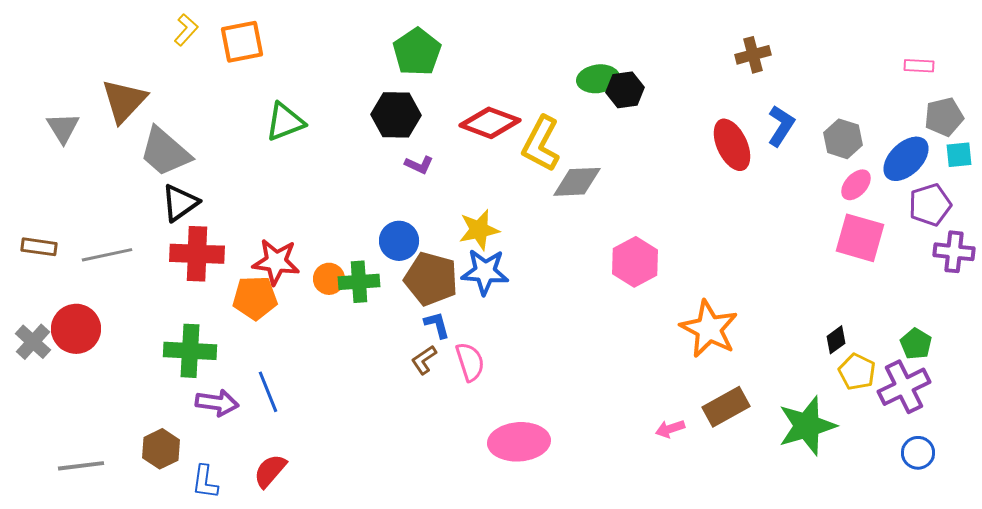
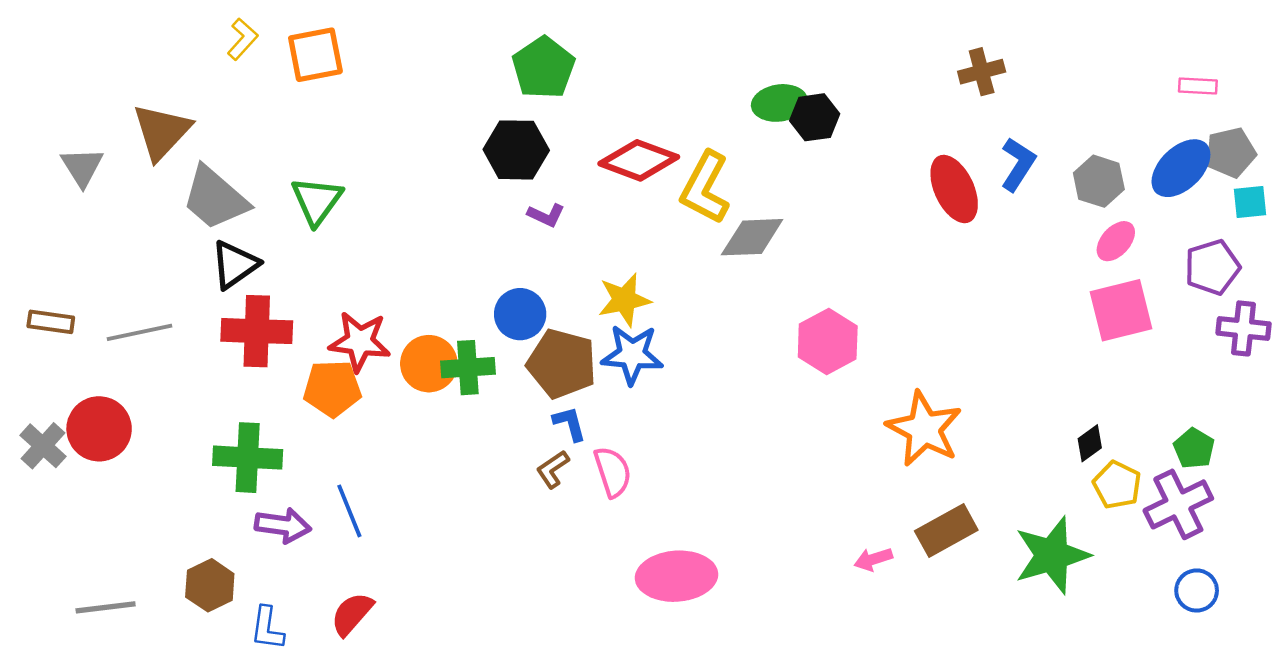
green triangle: (285, 122) -> (317, 201), moved, turned -33
blue ellipse: (906, 159) -> (1181, 168), moved
pink square: (860, 238) -> (1121, 310), turned -30
orange circle: (329, 279) -> (429, 364), size x1.4

